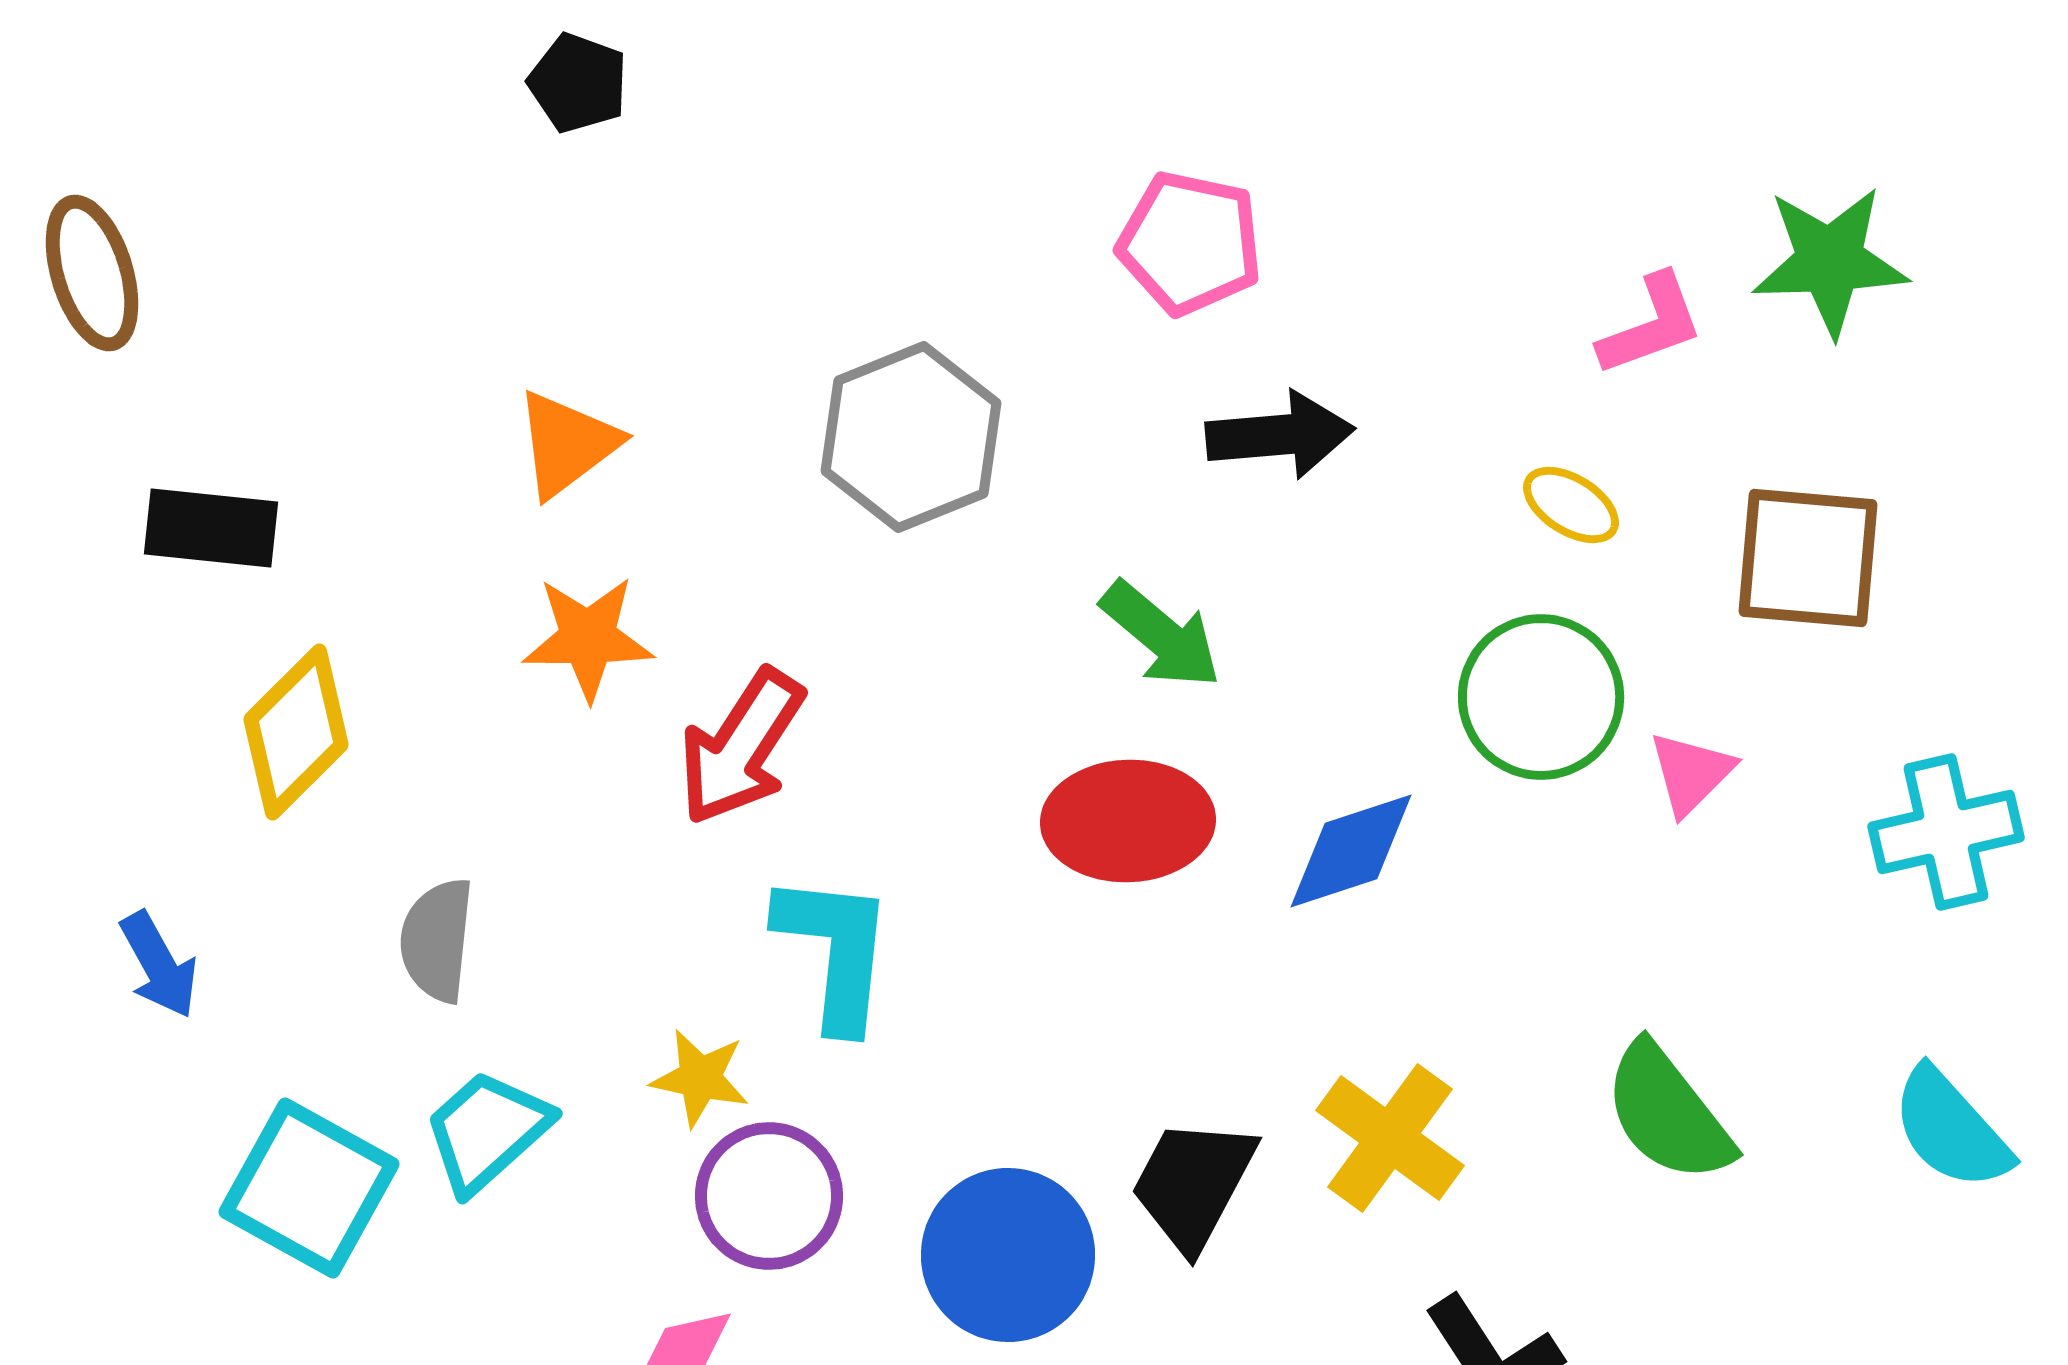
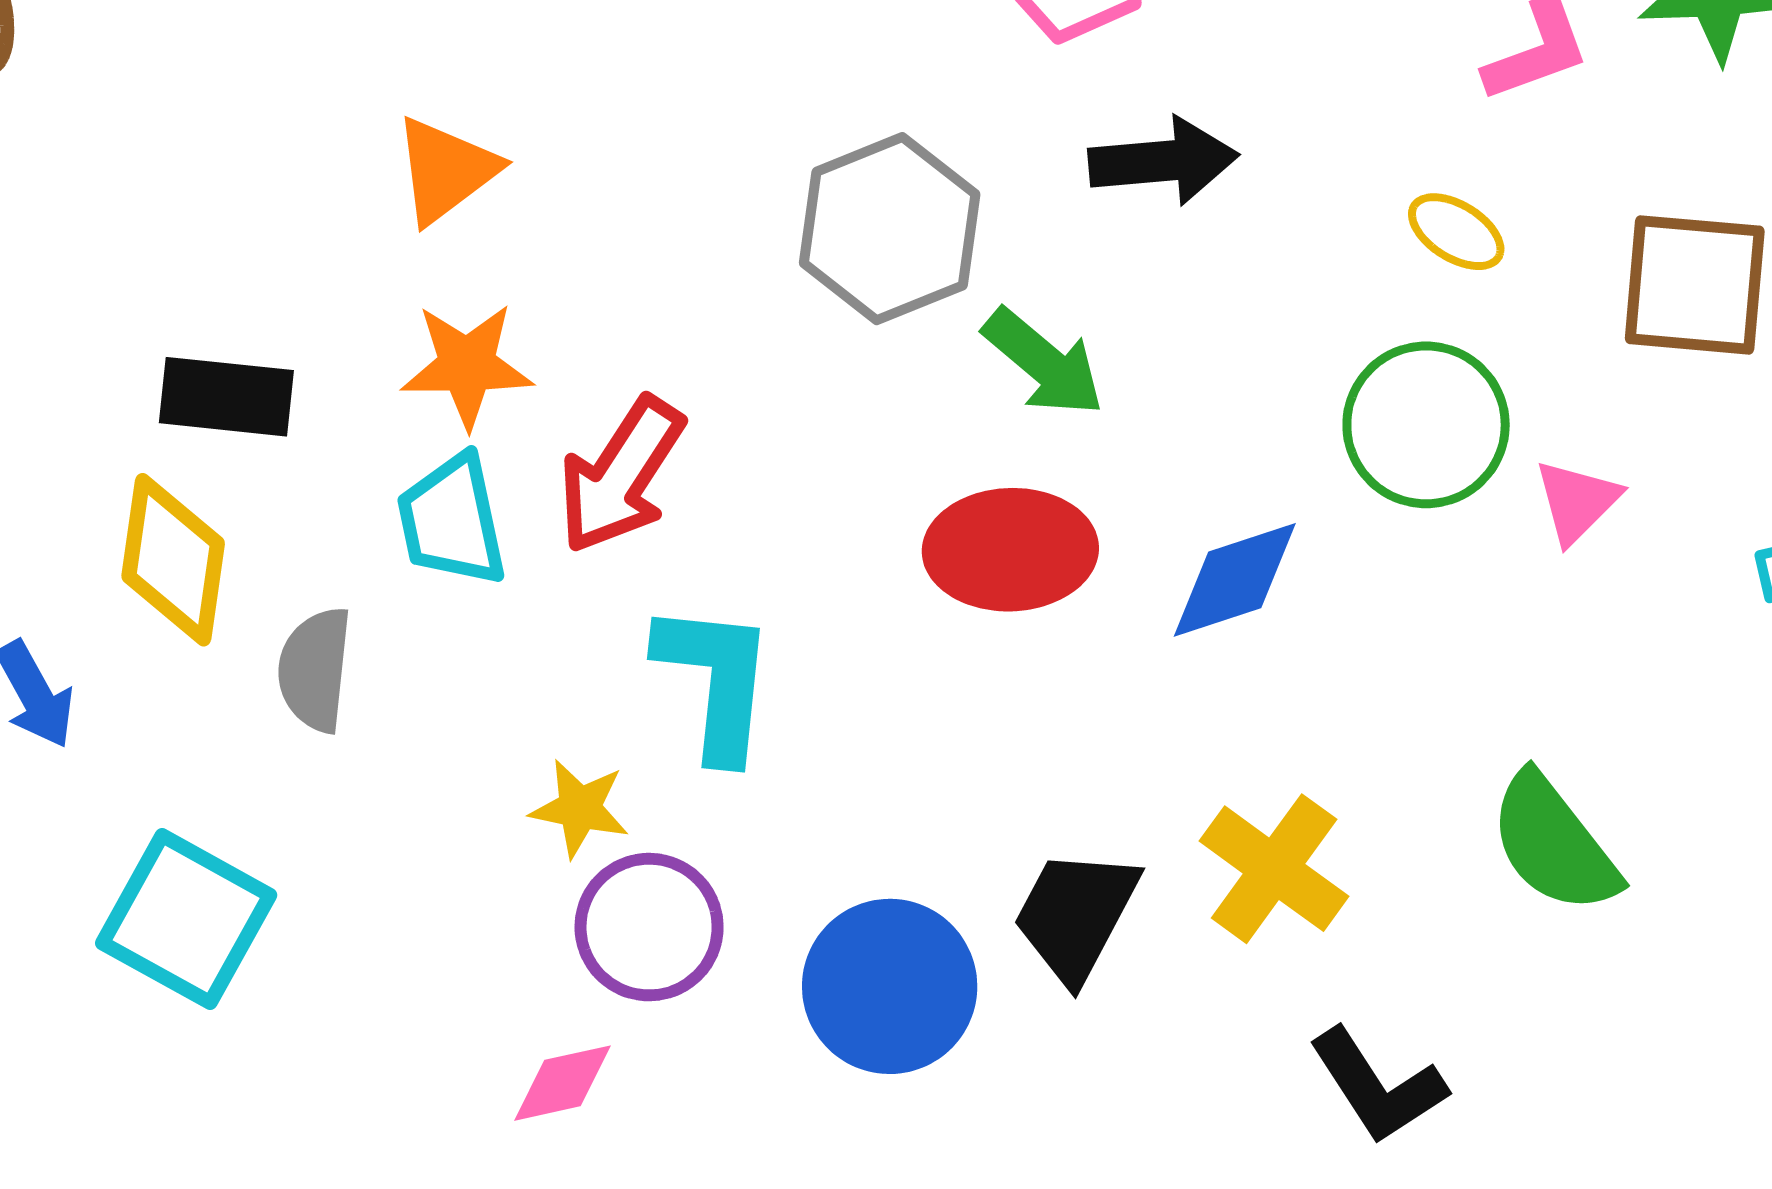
gray hexagon: (911, 437) -> (890, 229), moved
black rectangle: (211, 528) -> (226, 397), moved
yellow diamond: (296, 732) -> (173, 560), moved, turned -37
cyan trapezoid: (487, 1131) -> (452, 520), moved, turned -60

